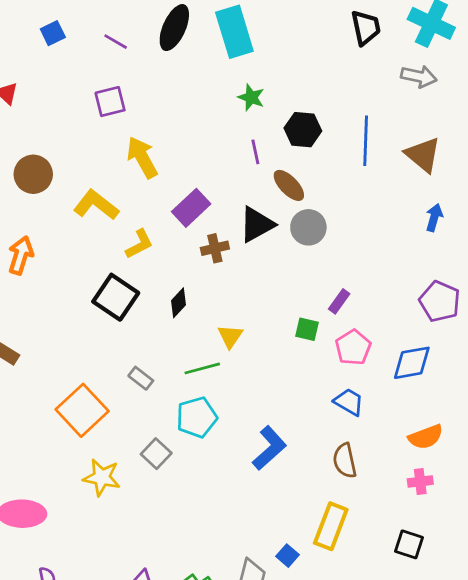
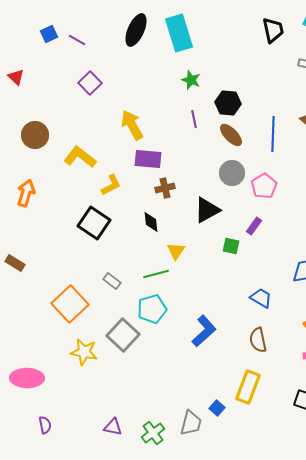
purple line: (116, 42) -> (77, 40), moved
purple square: (110, 102) -> (90, 83), turned -30
blue line: (366, 141) -> (273, 134), moved
yellow arrow: (142, 157) -> (132, 125), moved
brown ellipse: (289, 185) -> (231, 135), moved
purple rectangle: (191, 208) -> (148, 159), turned 48
black triangle: (257, 225) -> (207, 210), moved
black diamond: (179, 303) -> (151, 222), moved, turned -50
pink pentagon: (353, 347) -> (264, 186), moved
gray square: (156, 454) -> (123, 335), size x1.5

